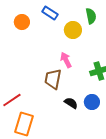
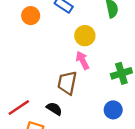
yellow circle: (73, 30) -> (85, 36), moved
black semicircle: (71, 103) -> (54, 109), moved

